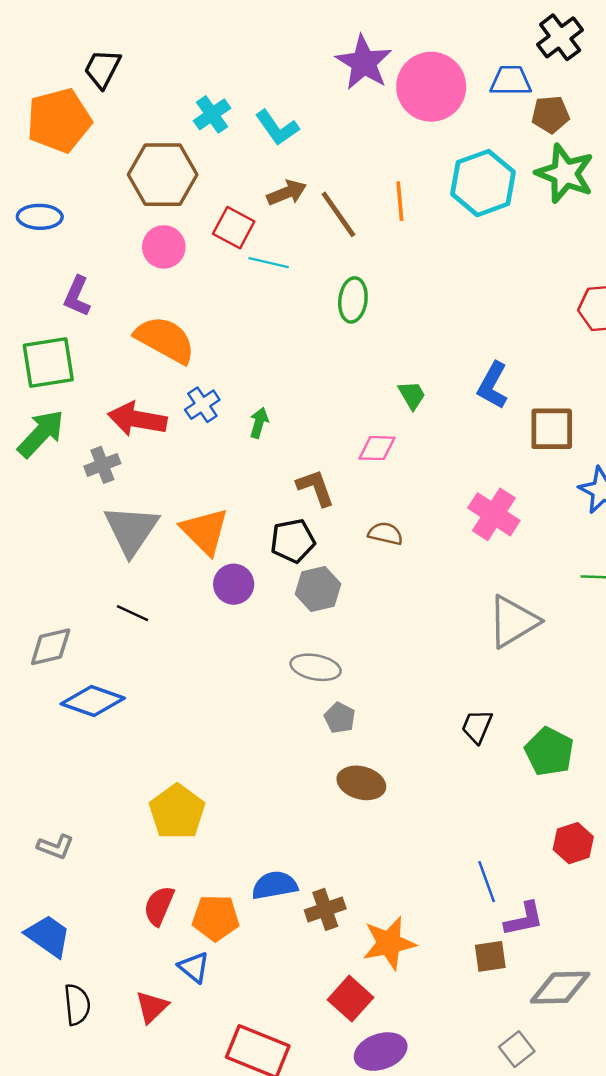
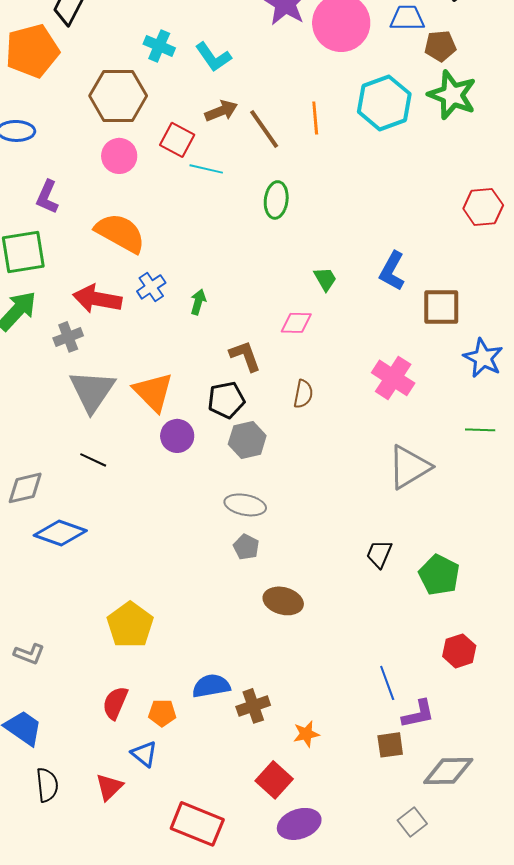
cyan cross: (212, 114) -> (159, 46), turned -32
brown semicircle: (385, 534) -> (303, 394), turned 88
gray pentagon: (340, 718) -> (246, 547), moved
orange pentagon: (216, 918) -> (162, 713), size x0.7
orange star: (389, 943) -> (306, 734), size x0.6

